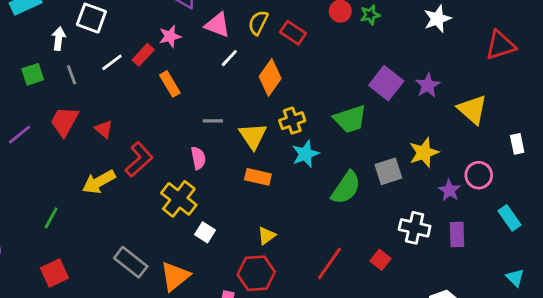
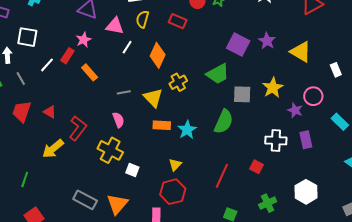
red rectangle: (293, 33) -> (178, 21), moved
cyan star: (305, 154) -> (187, 130), moved
gray square: (388, 171) -> (242, 94), moved, turned 30

